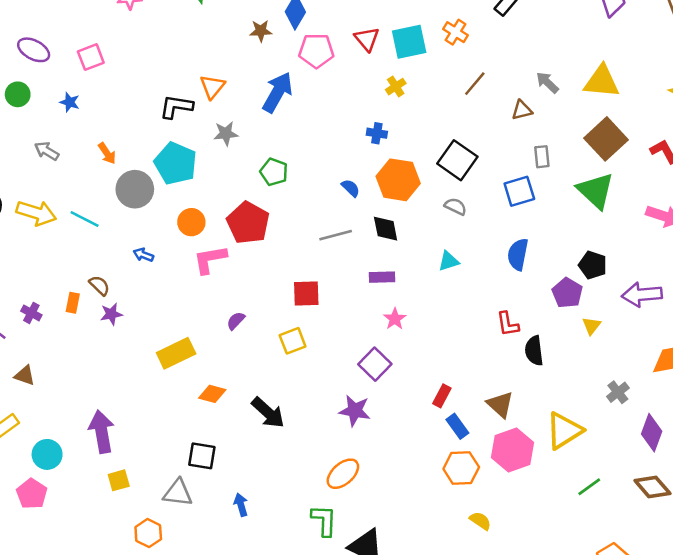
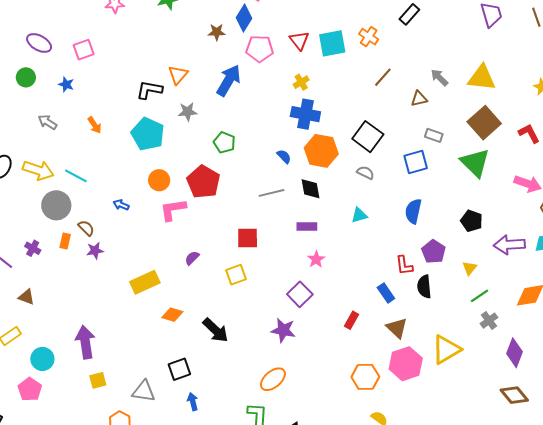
yellow cross: (396, 87) -> (301, 82), moved
blue cross: (377, 133) -> (305, 114), size x1.8
gray rectangle: (542, 157) -> (434, 135), turned -66
gray circle: (135, 189) -> (56, 205), moved
purple pentagon: (567, 293) -> (434, 252), moved
blue rectangle: (457, 426) -> (386, 293), moved
black square: (202, 456) -> (179, 369), moved, turned -30
green line: (589, 487) -> (480, 296), moved

